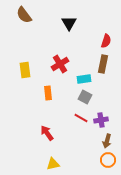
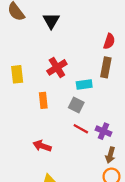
black triangle: (69, 23) -> (51, 21), moved
gray square: (85, 97) -> (76, 105), moved
purple cross: (101, 120) -> (104, 131), turned 32
red arrow: (47, 133) -> (42, 146), turned -35

